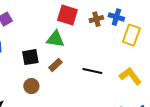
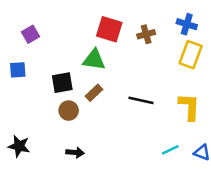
blue cross: (116, 17) -> (187, 24), moved
yellow L-shape: (130, 76) -> (189, 107), turned 40
brown circle: (31, 86) -> (69, 111), moved

